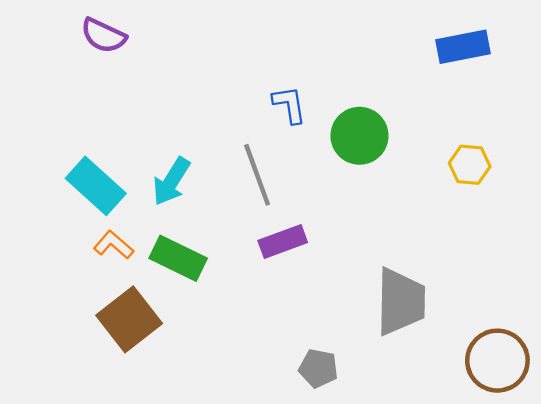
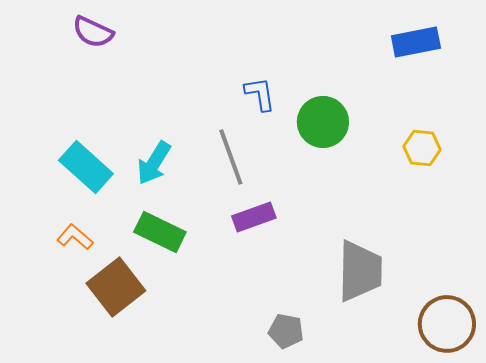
orange L-shape: (114, 245) -> (75, 237), moved

